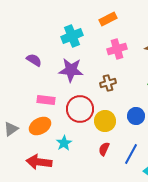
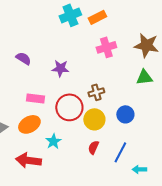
cyan cross: (72, 36) -> (70, 15), moved
purple star: (71, 70) -> (60, 68), size x0.7
brown cross: (108, 83) -> (96, 92), moved

